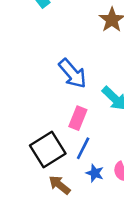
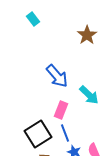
blue line: (83, 148) -> (65, 133), turned -48

